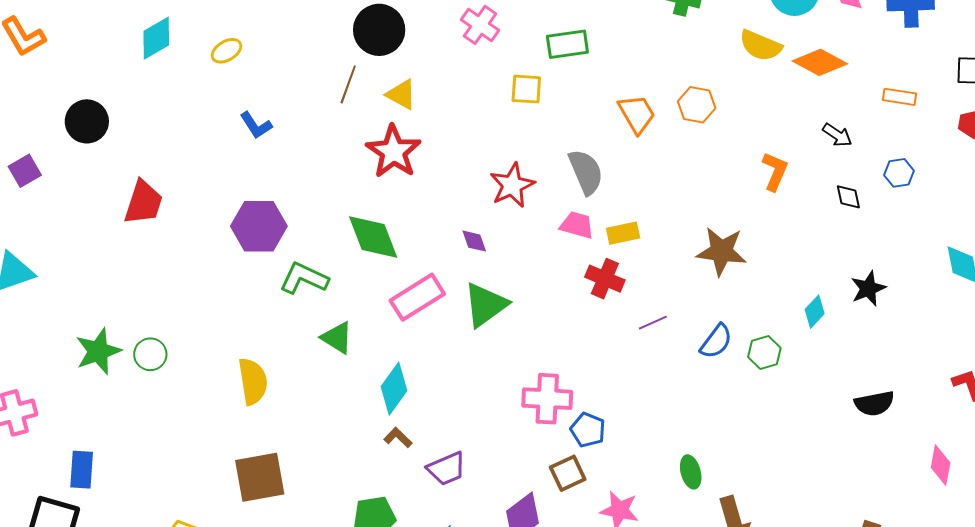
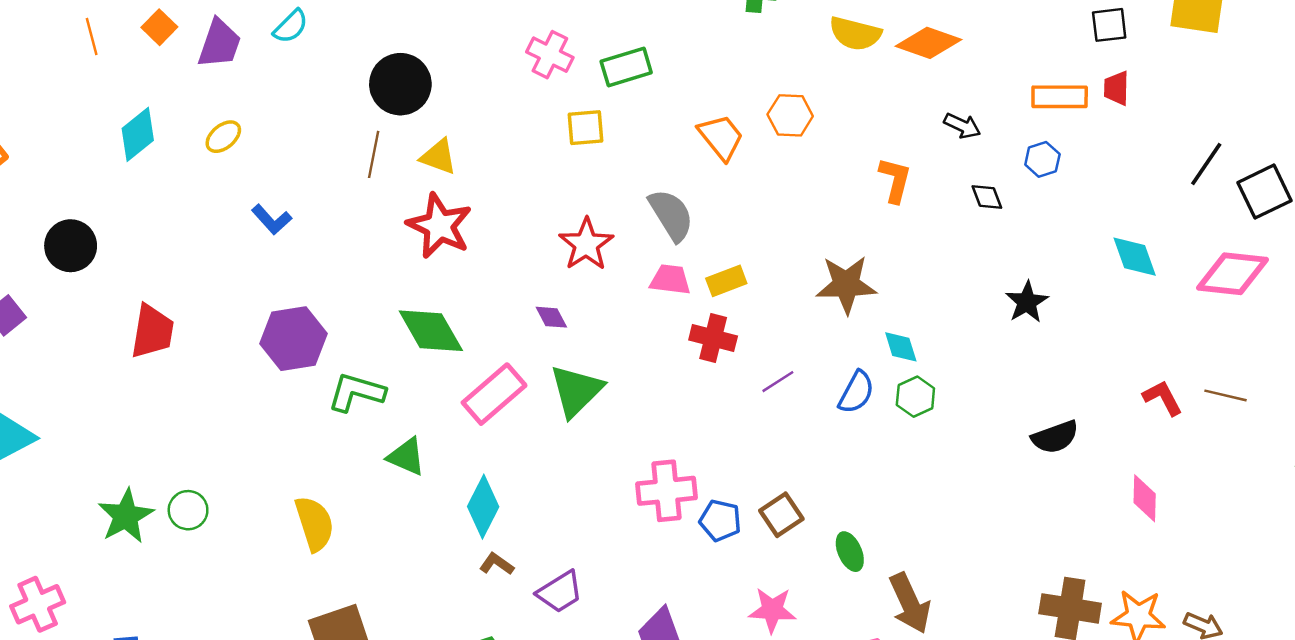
pink cross: (480, 25) -> (550, 55), moved
orange rectangle: (900, 97) -> (1060, 97), moved, size x1.4
cyan diamond: (815, 312) -> (901, 347), moved, turned -52
brown square: (568, 473) -> (781, 515), moved

